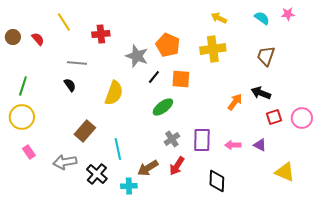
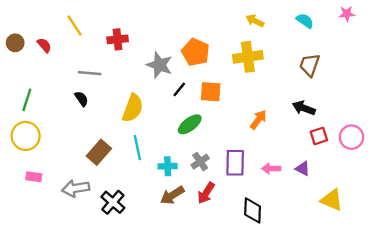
pink star: (288, 14) -> (347, 14), moved
orange arrow: (235, 102) -> (258, 120), moved
cyan line: (118, 149) -> (137, 148), moved
pink rectangle: (29, 152) -> (34, 177), turned -48
cyan cross: (129, 186) -> (168, 166), moved

